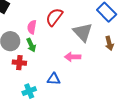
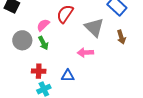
pink semicircle: (32, 27) -> (43, 25), turned 40
red cross: (19, 63) -> (39, 71), moved

